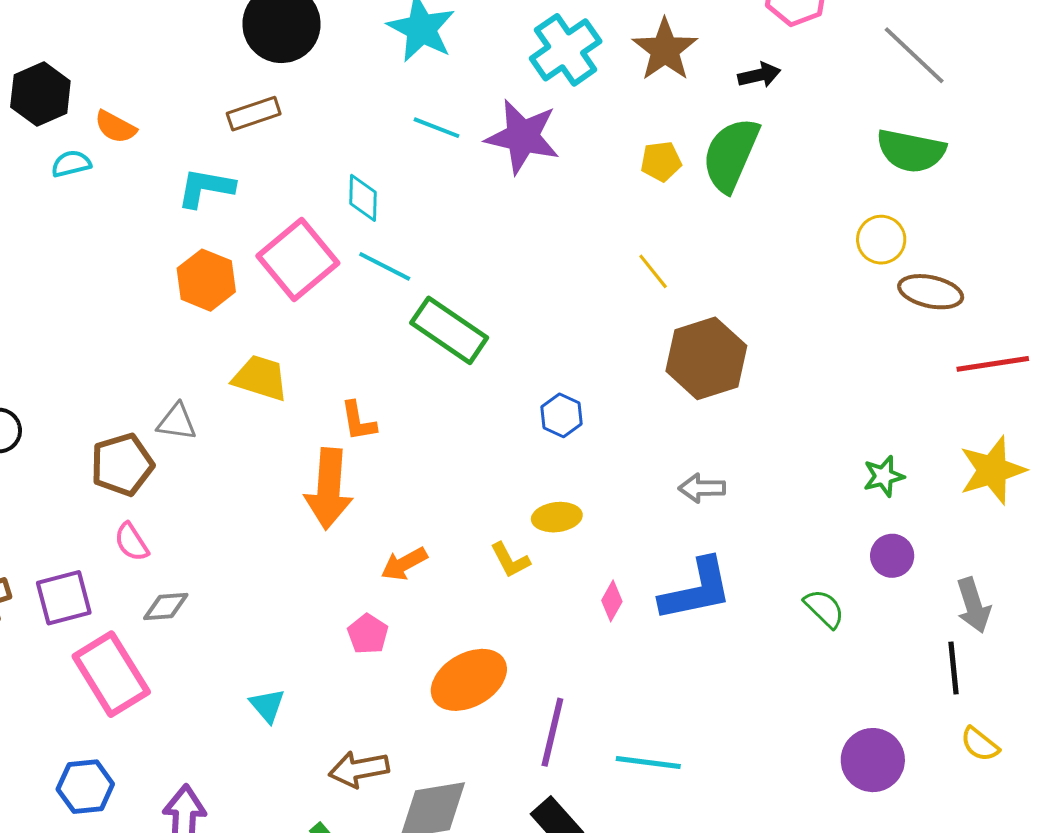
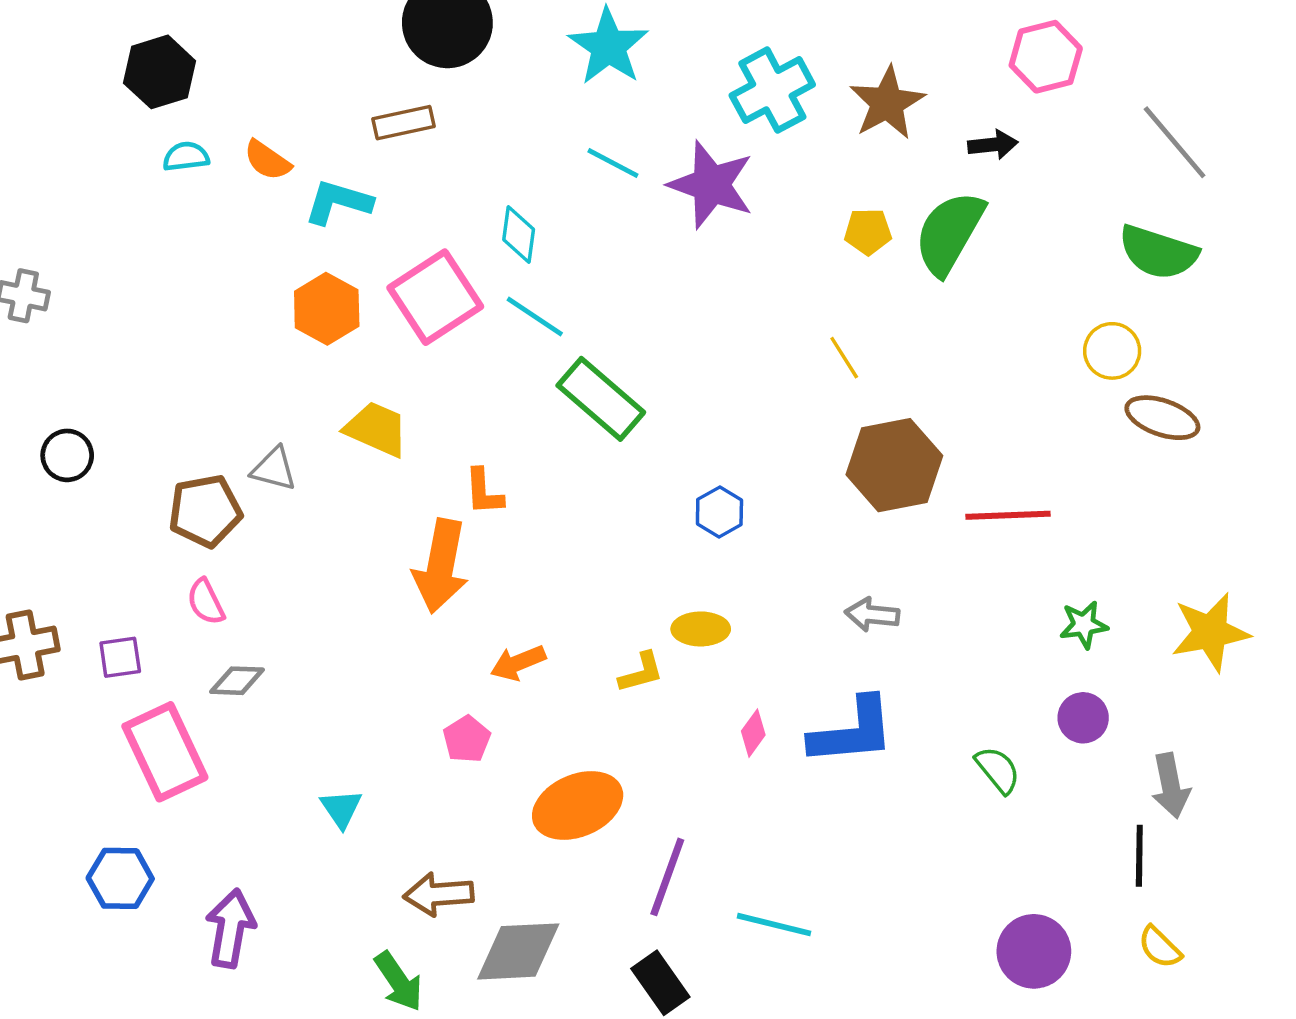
orange semicircle: (115, 127) -> (267, 160), moved
red line: (993, 364) -> (1008, 515), moved
yellow L-shape: (510, 560) -> (641, 672), turned -84
purple square: (64, 598) -> (120, 657), size x0.7

